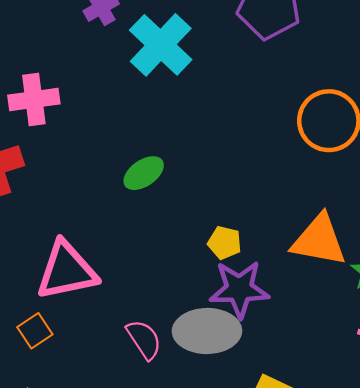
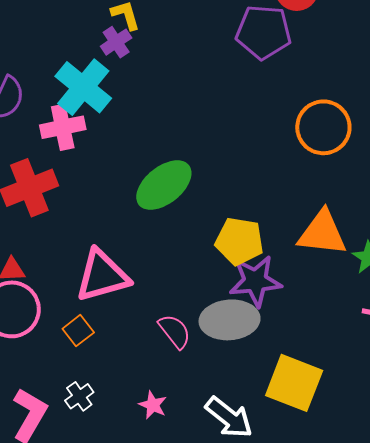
cyan cross: (161, 45) -> (83, 87), moved
green ellipse: (144, 173) -> (164, 185), size x1.6
yellow pentagon: (225, 243) -> (239, 241), size x1.6

